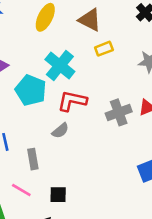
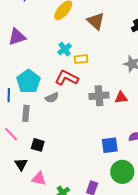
yellow rectangle: (104, 49) -> (81, 59), moved
cyan cross: (60, 66) -> (65, 49), size x0.6
cyan pentagon: (31, 90) -> (28, 81), moved

